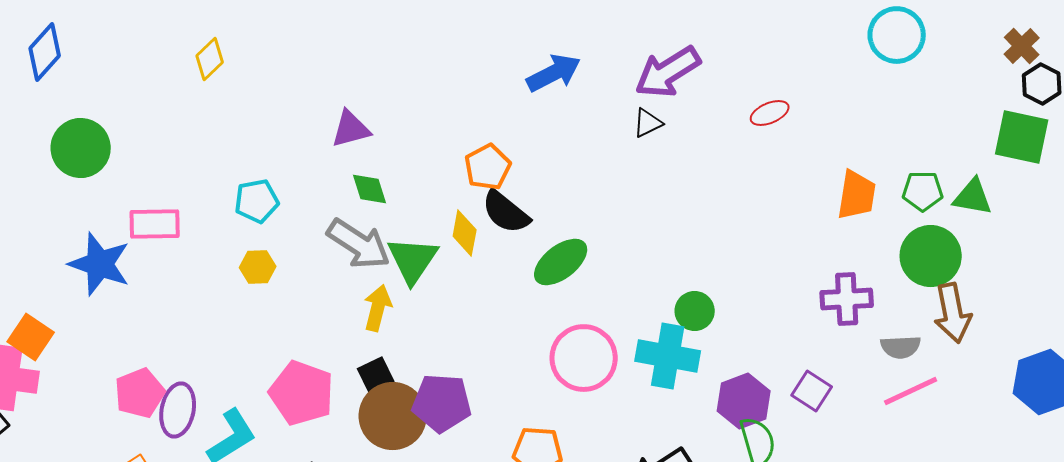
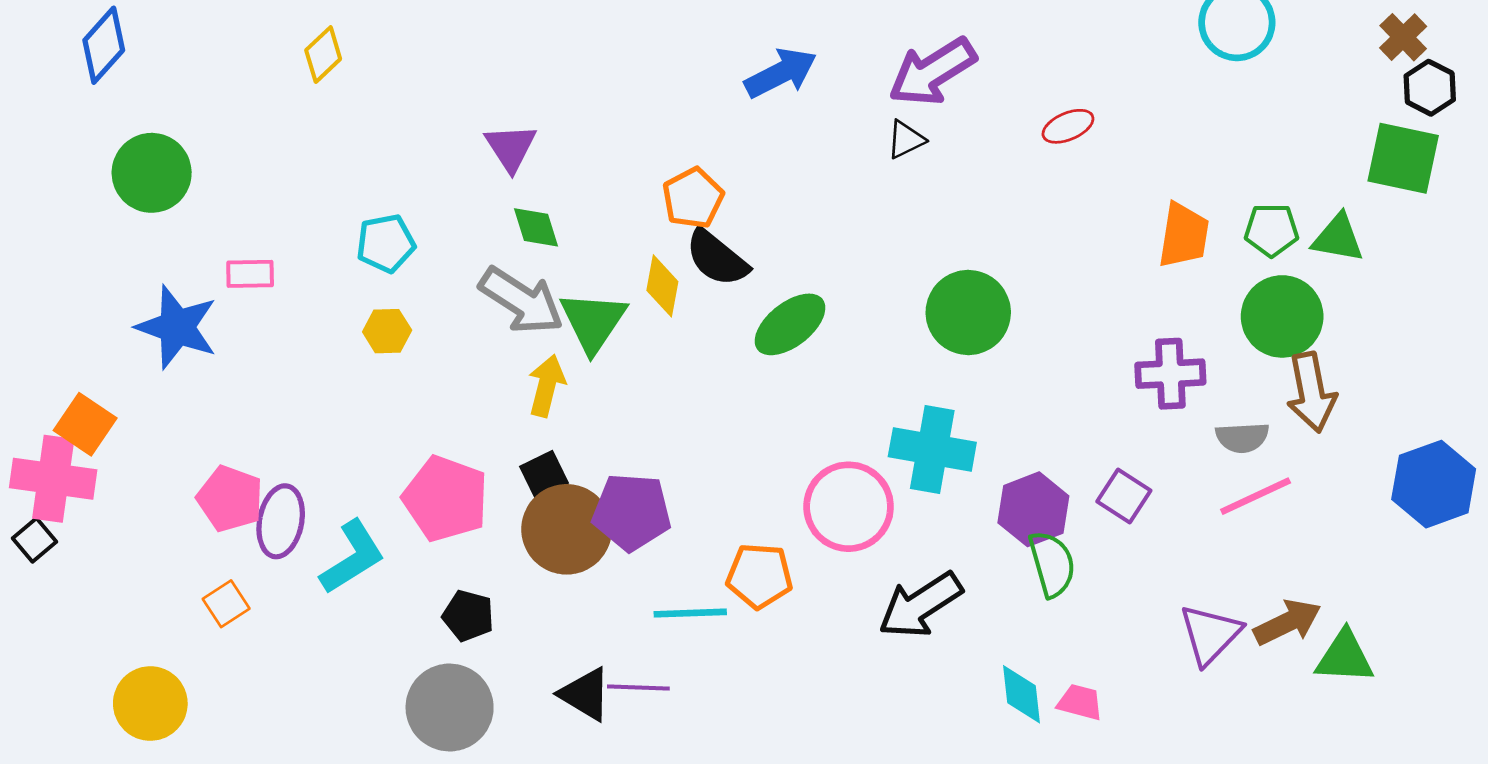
purple triangle: (351, 129) -> (511, 148), turned -48
pink rectangle: (155, 224) -> (250, 274), size x0.7
green circle: (695, 311) -> (968, 312), moved, size x1.6
pink circle: (584, 358) -> (849, 507), moved
pink pentagon: (140, 393) -> (230, 499), turned -30

